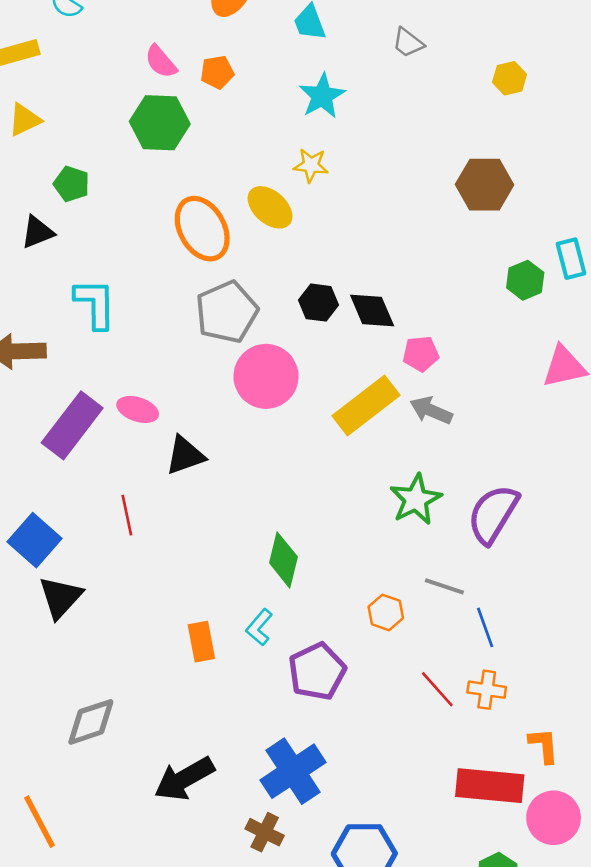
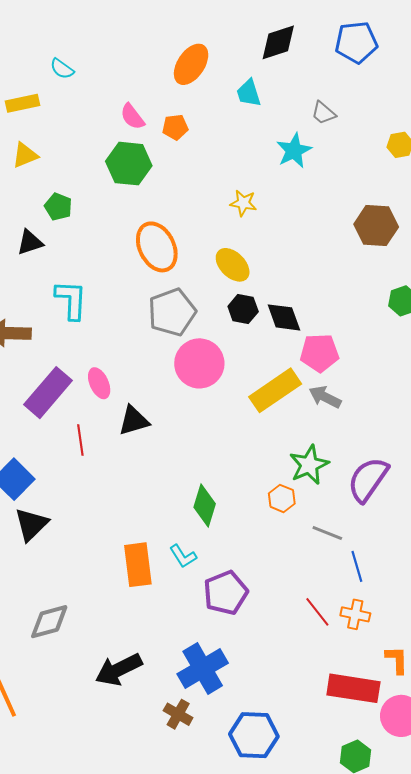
cyan star: (322, 96) -> (294, 151), moved
yellow ellipse: (270, 207) -> (233, 265), moved
pink pentagon: (421, 354) -> (320, 353), size x1.4
pink ellipse: (138, 409) -> (99, 383), turned 44
red line: (127, 515) -> (80, 440), moved
orange hexagon: (386, 612) -> (282, 498), moved
cyan L-shape: (259, 627) -> (183, 556), turned -76
orange rectangle: (201, 642) -> (138, 565), size x1.4

